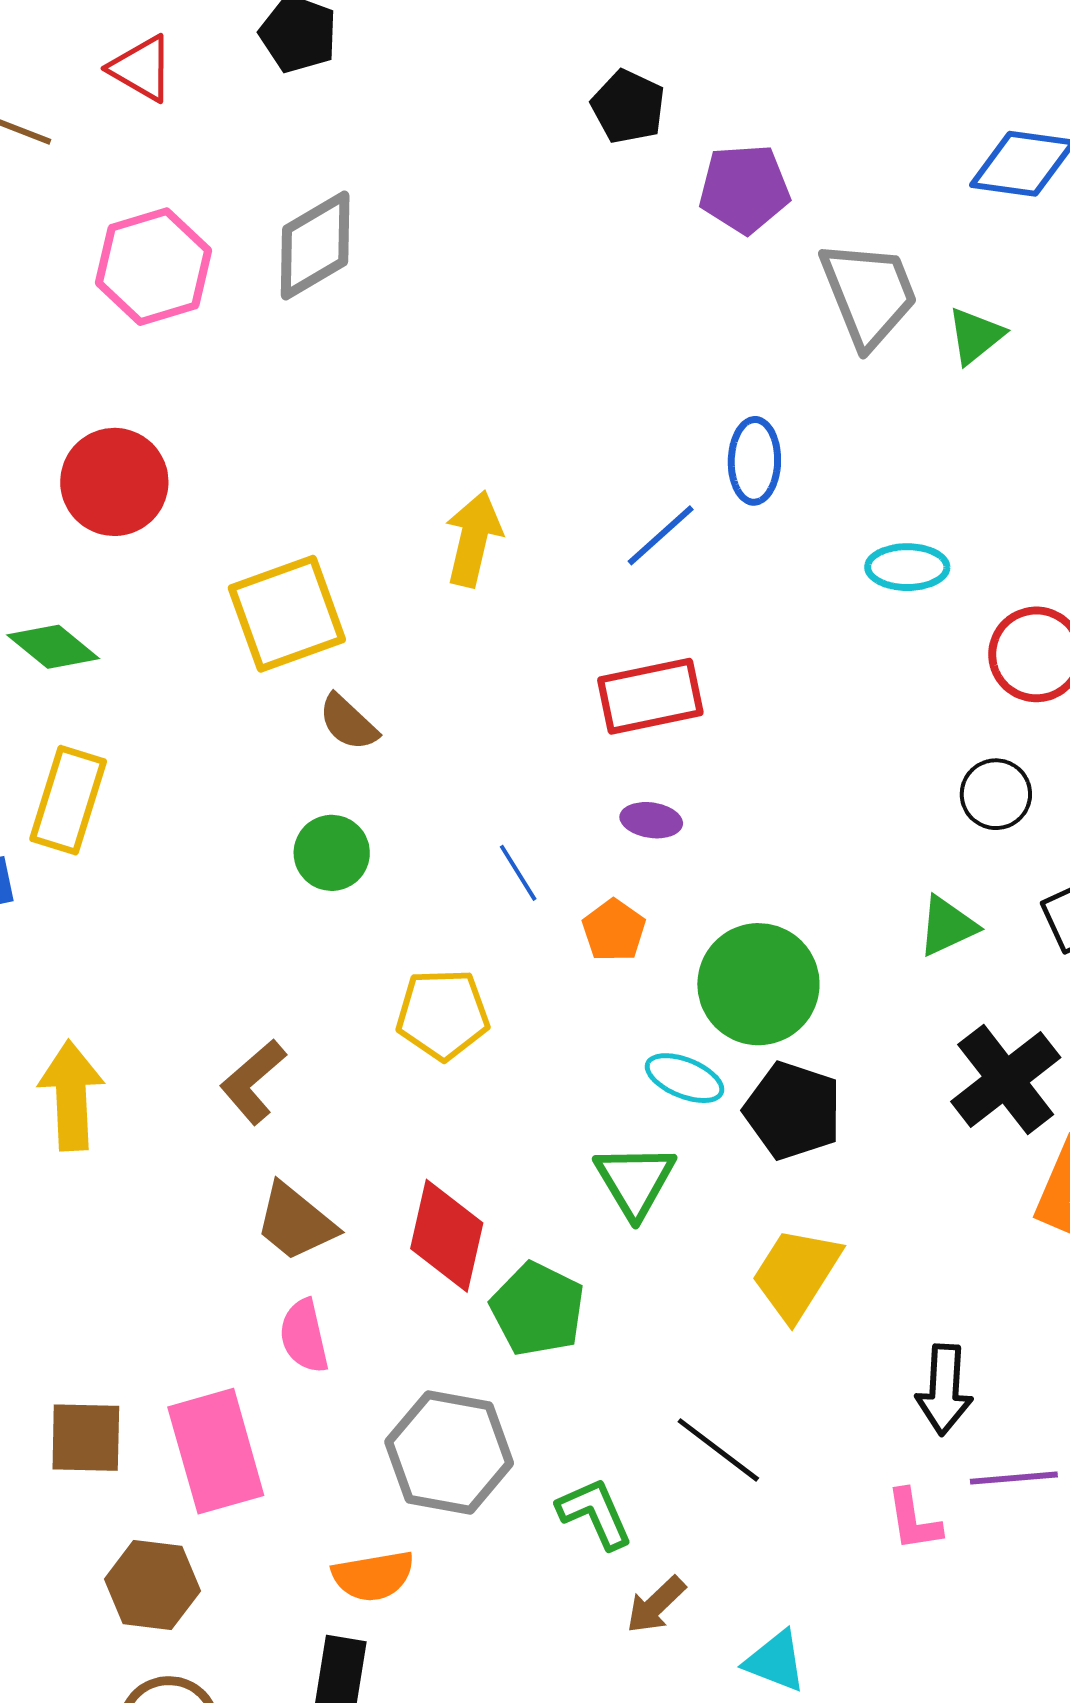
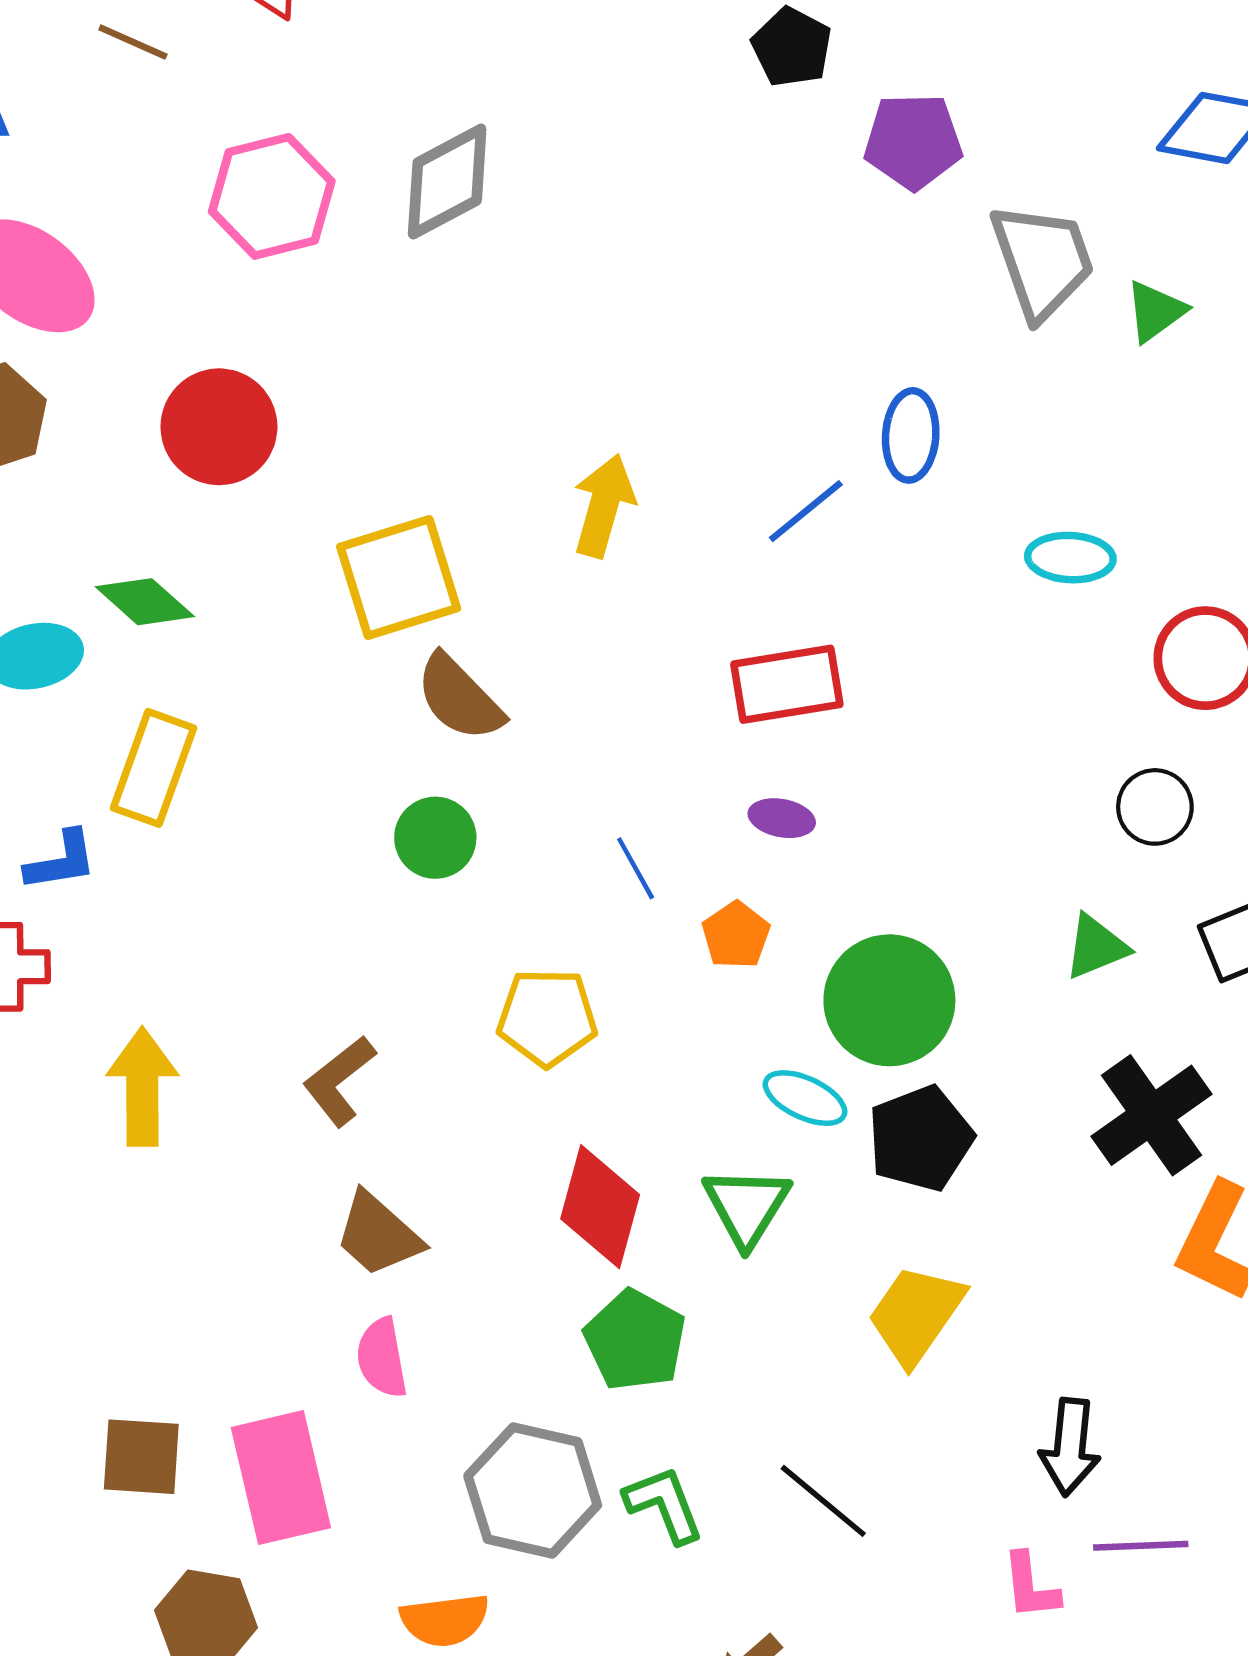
brown semicircle: (348, 722) -> (459, 698), size x1.4
black pentagon: (793, 1111) -> (920, 1138), turned 30
red diamond: (447, 1236) -> (600, 1207), moved
green L-shape: (595, 1513) -> (664, 1505), moved

